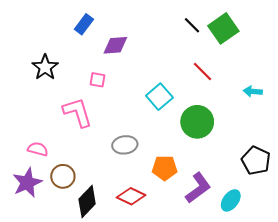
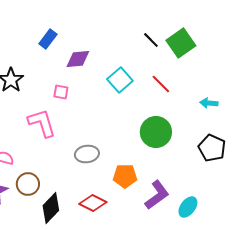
cyan square: (159, 97) -> (120, 80), moved
black pentagon: (256, 161) -> (212, 148), moved

